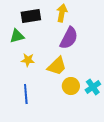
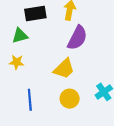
yellow star: (28, 60) -> (17, 62), moved
yellow circle: (71, 86) -> (70, 99), moved

